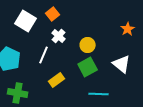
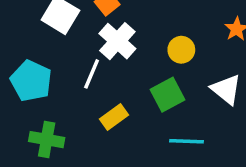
white cross: (59, 36) -> (117, 41), size x1.5
yellow circle: (88, 45) -> (181, 50), moved

